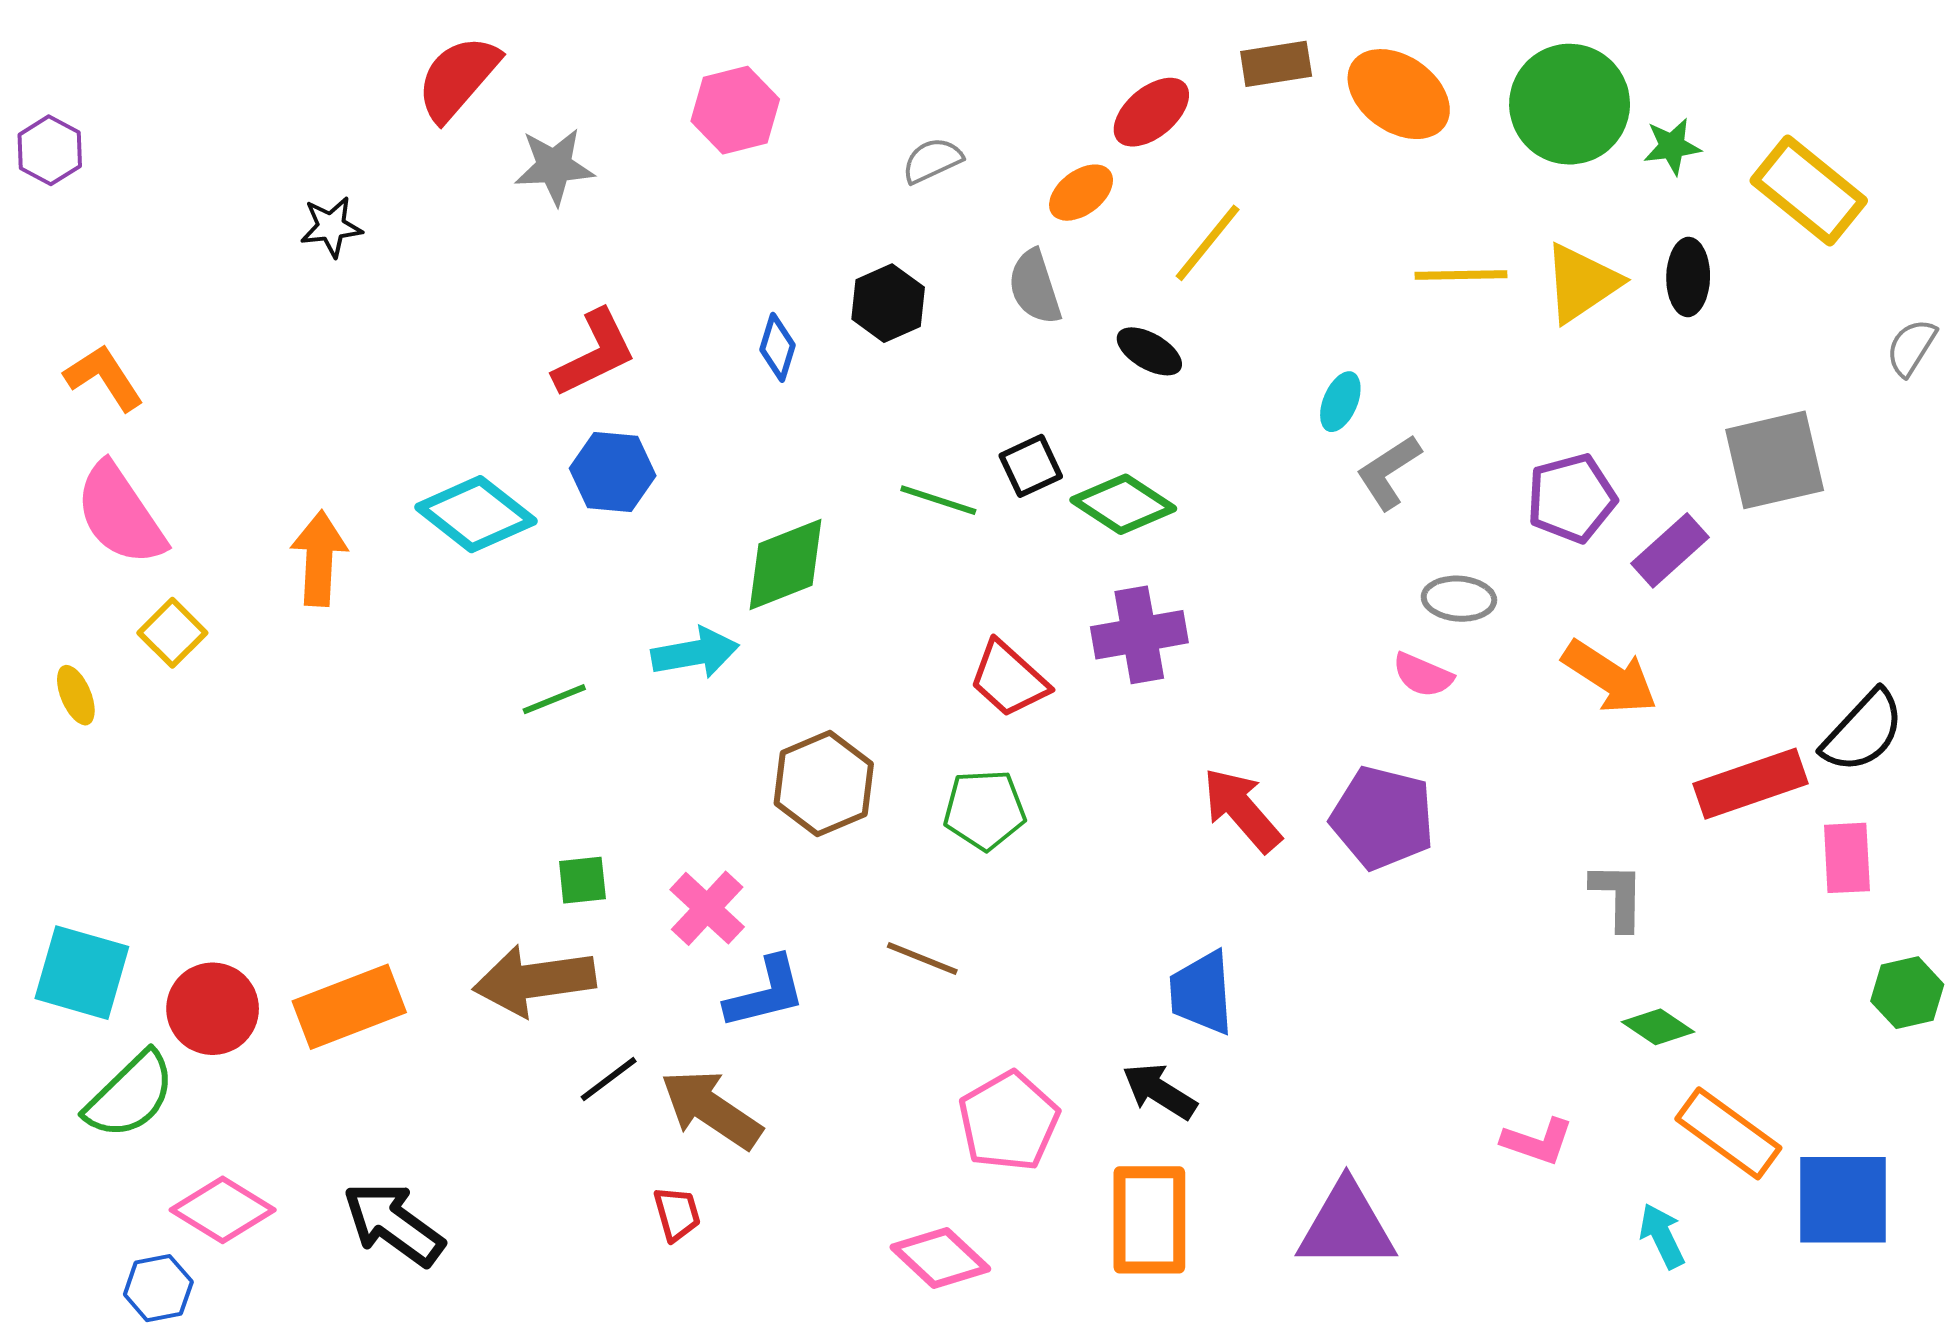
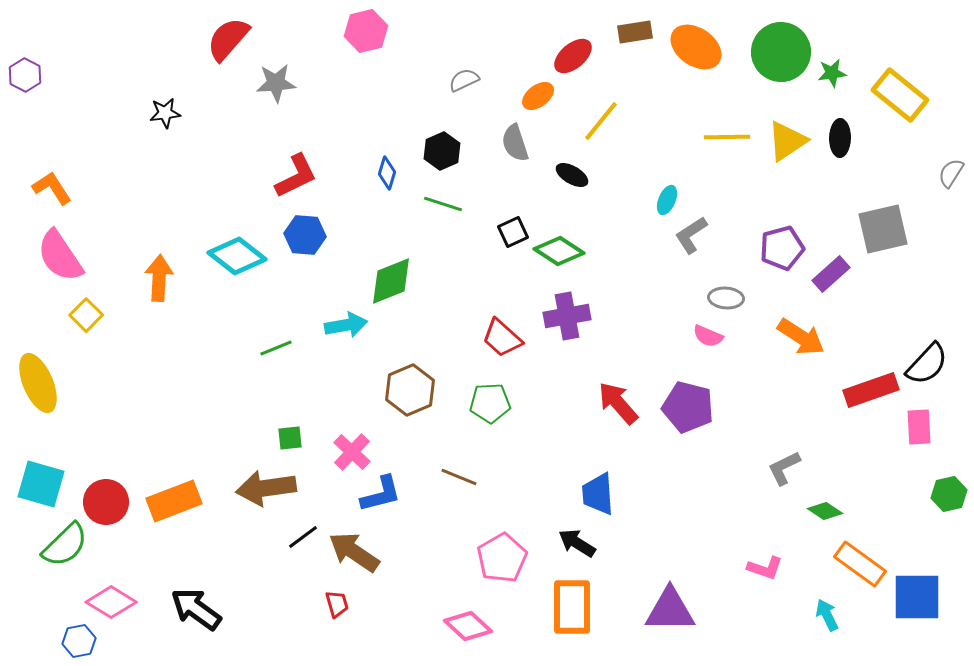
pink hexagon: (735, 110) -> (366, 31), moved
green line: (938, 500) -> (443, 204), moved
yellow ellipse: (76, 695) -> (38, 383), moved, size x2.0
gray L-shape: (1618, 896) -> (784, 468), moved, turned -117

